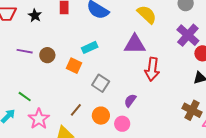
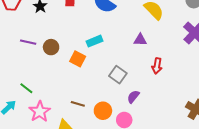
purple triangle: (135, 44) -> (140, 40), size x0.6
red arrow: (152, 69) -> (157, 66), size x0.7
gray square: (101, 83) -> (118, 75), moved
brown line: (76, 110) -> (78, 104), turned 64

